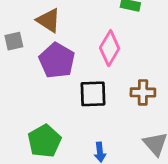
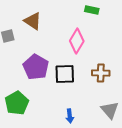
purple pentagon: (57, 61) -> (36, 67), moved
green pentagon: (44, 141) -> (17, 103), moved

